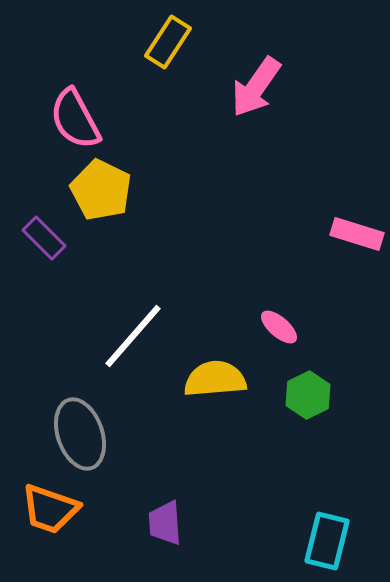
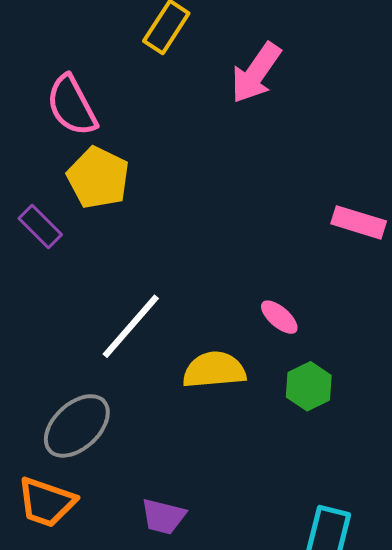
gray ellipse: (80, 434) -> (77, 426), turned 66
purple trapezoid: (165, 523) -> (163, 517), turned -72

